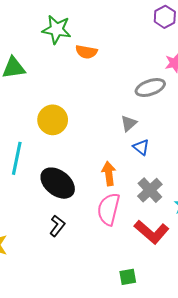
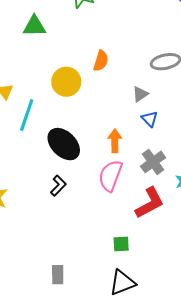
orange semicircle: (86, 52) -> (101, 61), moved, turned -90
red L-shape: (152, 232) -> (150, 203), turned -76

